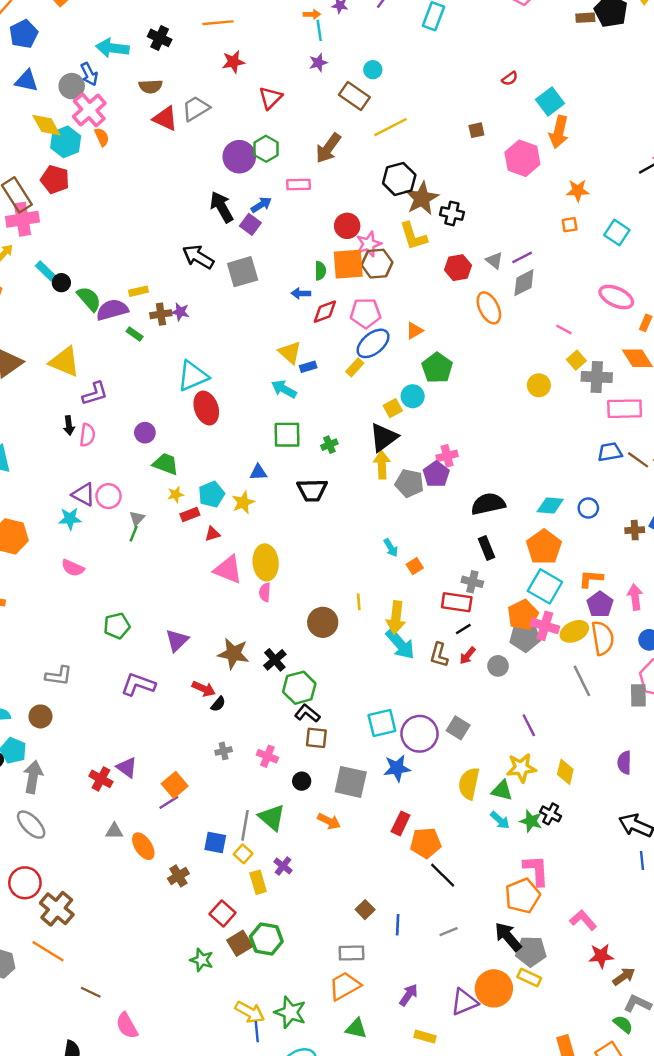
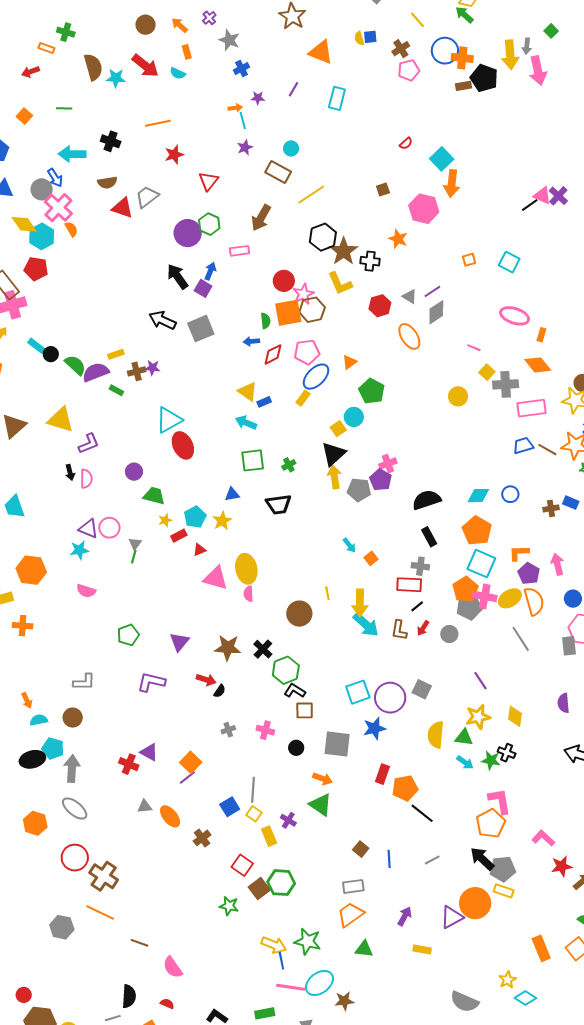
orange star: (578, 191) -> (398, 239), moved, turned 30
blue arrow: (261, 205) -> (210, 271), turned -30
green triangle: (272, 817) -> (321, 805), moved
blue square: (215, 842) -> (230, 807), turned -36

